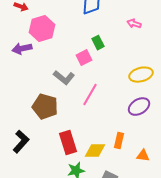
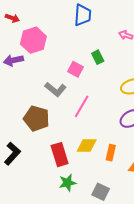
green rectangle: (98, 43) -> (98, 57), moved
pink square: (84, 58) -> (76, 69), turned -35
yellow diamond: (95, 151) -> (87, 146), moved

